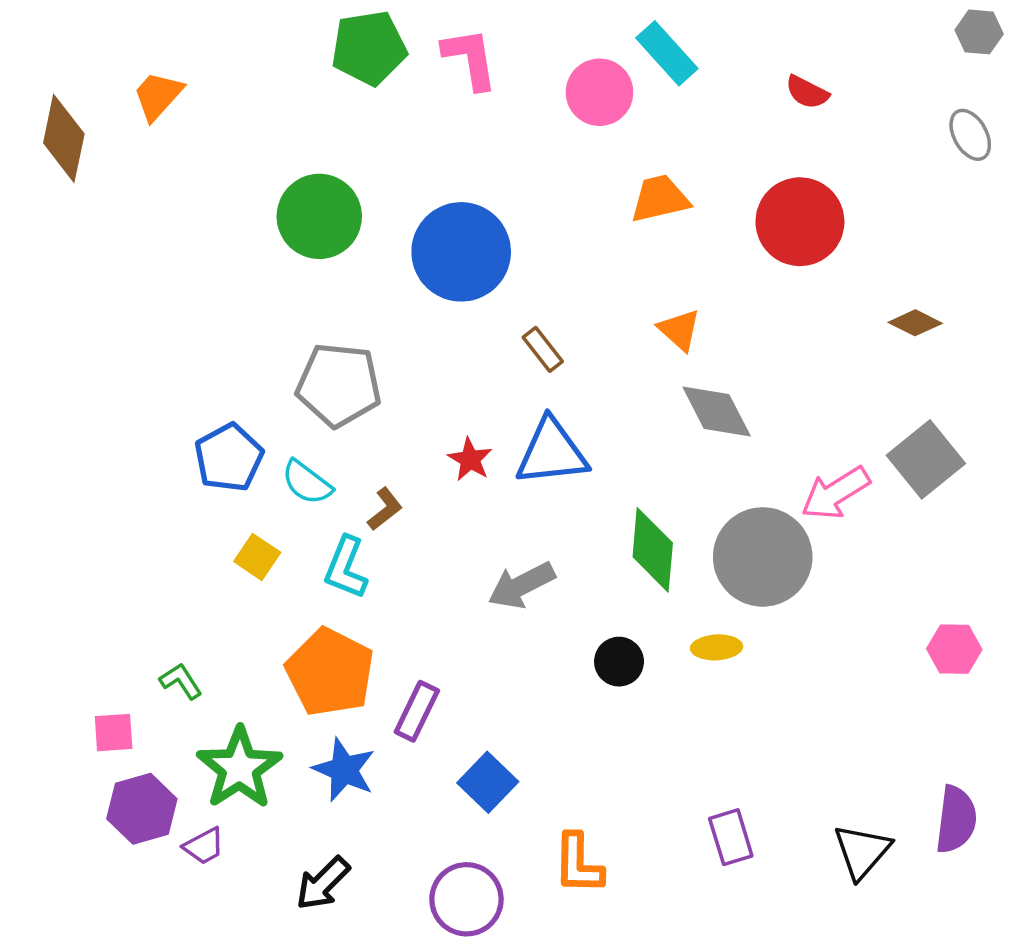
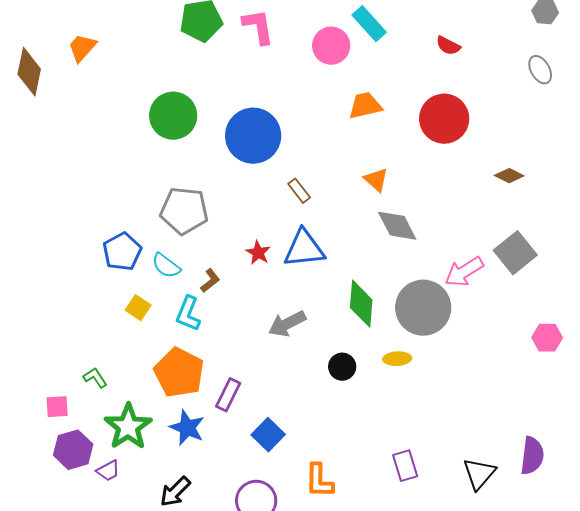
pink hexagon: (954, 649) -> (547, 338), moved

